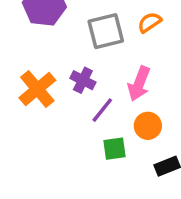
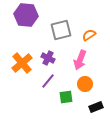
orange semicircle: (150, 22) -> (89, 35), moved
purple line: (102, 110) -> (48, 81), moved

